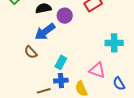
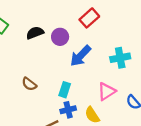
blue arrow: (45, 32) -> (80, 56), moved
pink triangle: (97, 70) -> (107, 91), turned -42

